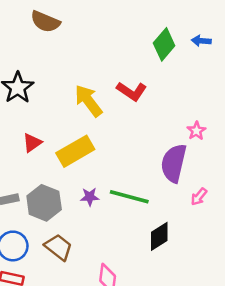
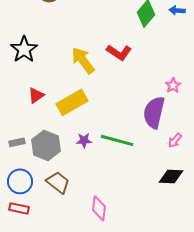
black diamond: (159, 236) -> (171, 176), moved, turned 35

